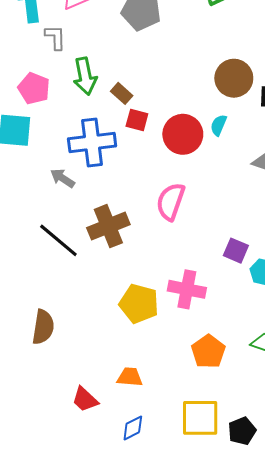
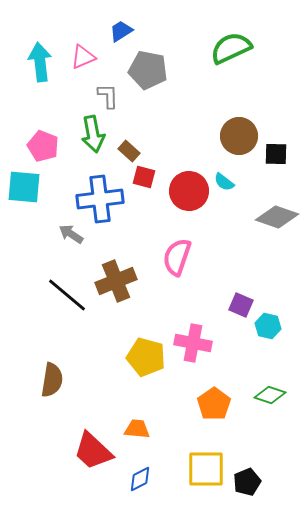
gray L-shape: (55, 37) -> (108, 96), moved
cyan semicircle: (219, 125) -> (224, 182), turned -75
red trapezoid: (85, 399) -> (93, 451), size x1.5

